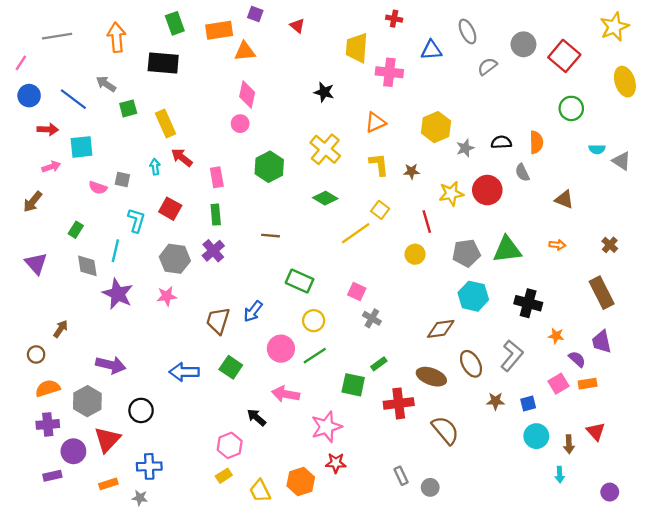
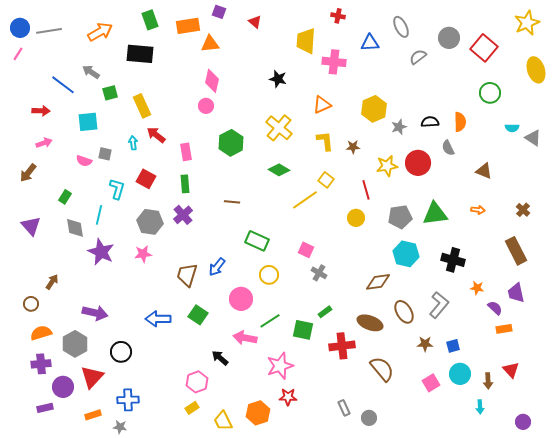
orange arrow: (117, 37) -> (100, 32), turned 65
blue circle: (29, 96) -> (20, 28), moved
cyan square: (82, 147) -> (88, 122), moved
green line: (315, 356) -> (270, 321), moved
pink square: (558, 384) -> (431, 383), moved

